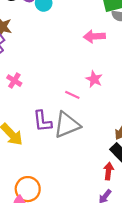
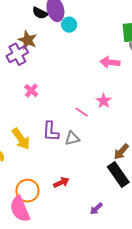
gray triangle: (67, 125) -> (72, 138), size x0.6
red arrow: (109, 171) -> (61, 183), moved, turned 49

